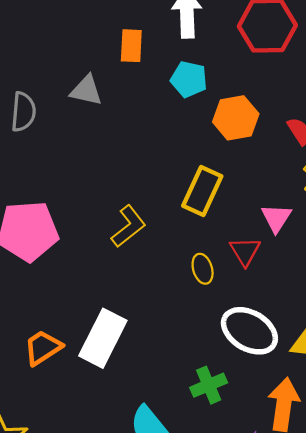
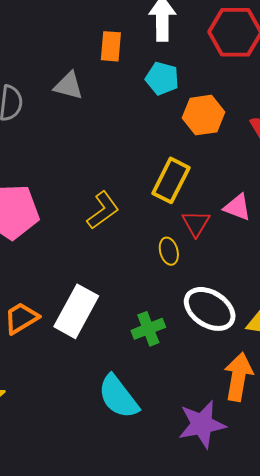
pink triangle: (276, 218) -> (237, 207), turned -44
red triangle: (245, 251) -> (196, 223), moved
green cross: (209, 385) -> (148, 329), moved

